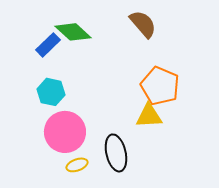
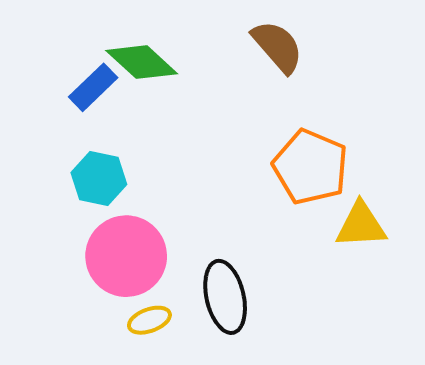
yellow triangle: (149, 116) -> (361, 225), moved

